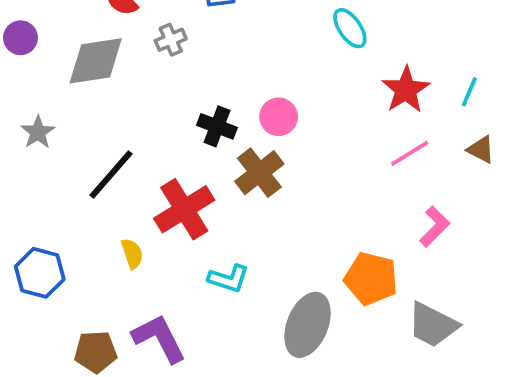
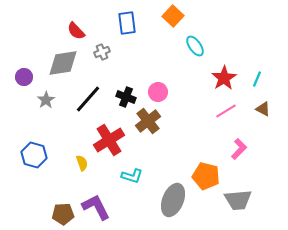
purple circle: (20, 38) -> (24, 77), moved
gray star: (38, 132) -> (46, 100), moved
black line: (111, 175) -> (88, 99), moved
blue hexagon: (40, 273) -> (34, 155), moved
gray trapezoid: (433, 325) -> (238, 200), turned -32

